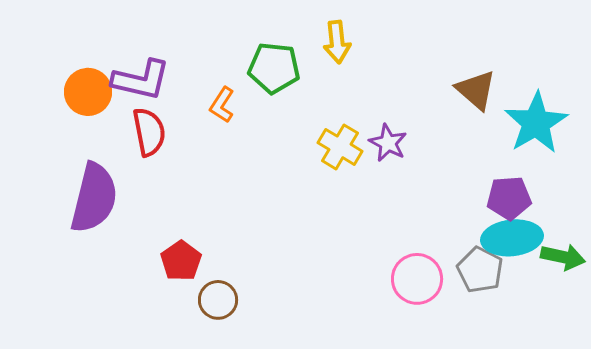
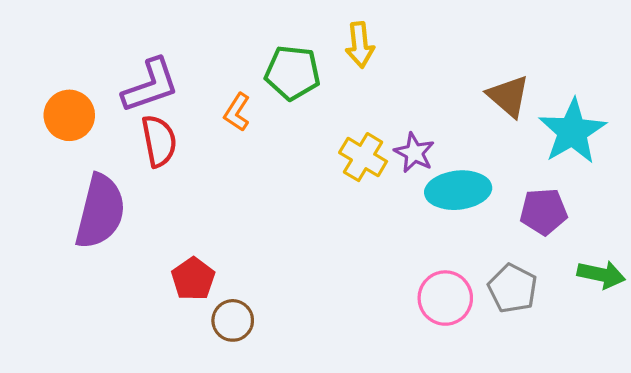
purple L-shape: (141, 80) -> (150, 85), turned -32
orange circle: (88, 92) -> (69, 115), moved
cyan ellipse: (512, 238) -> (458, 190), moved

